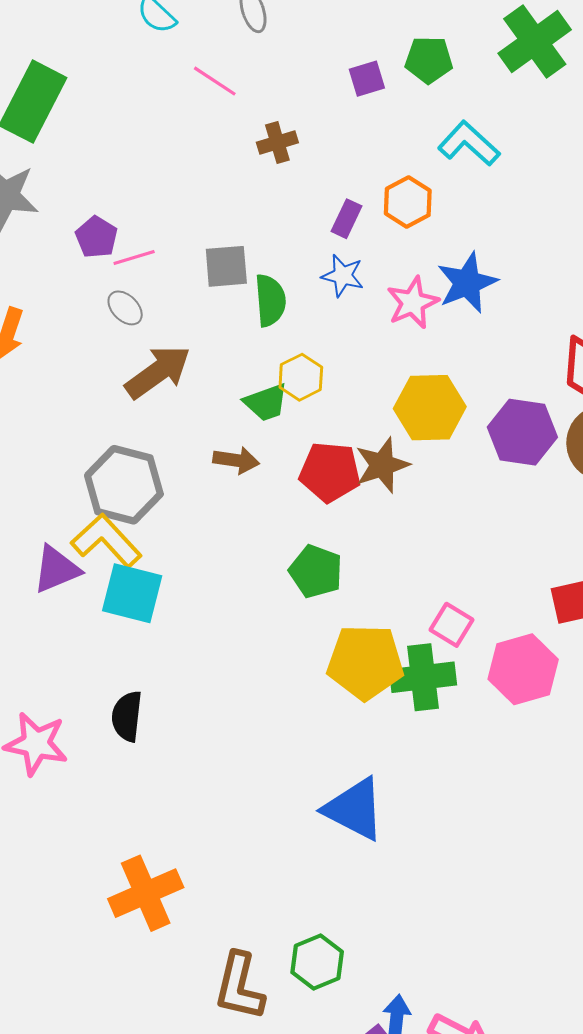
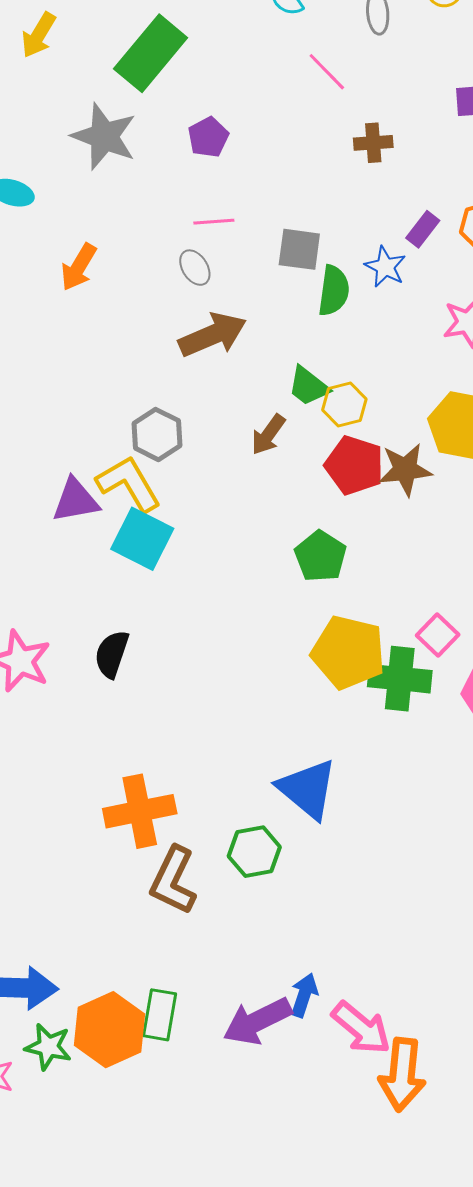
purple pentagon: (96, 237) -> (208, 137), moved
blue star: (343, 276) -> (385, 267), moved
yellow hexagon: (301, 377) -> (344, 404), moved
green trapezoid: (266, 402) -> (308, 386), turned 45
brown arrow: (236, 460) -> (268, 435), turned 105
gray hexagon: (124, 485) -> (157, 434), size x0.7
orange cross: (146, 893) -> (140, 811), moved
green hexagon: (317, 962) -> (254, 852), moved
brown L-shape: (239, 986) -> (173, 880), moved

